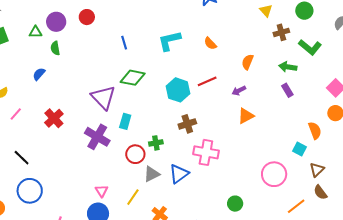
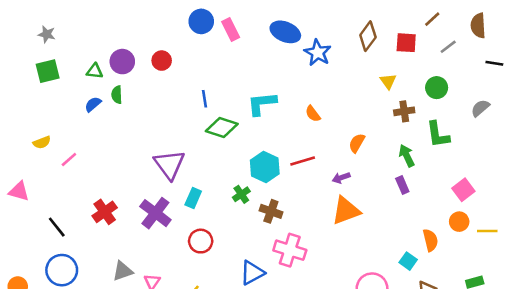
green L-shape: (310, 47) -> (438, 135), turned 35
green arrow: (288, 67) -> (407, 156), turned 48
blue semicircle: (39, 74) -> (93, 104), moved
green diamond: (133, 78) -> (222, 128), moved
pink line: (16, 114) -> (69, 159), moved
orange triangle: (246, 116) -> (346, 211), size x1.4
red cross: (54, 118) -> (105, 212), moved
brown cross: (187, 124) -> (271, 211), turned 30
green cross: (156, 143) -> (241, 194), moved, turned -32
gray triangle: (152, 174) -> (123, 271), moved

